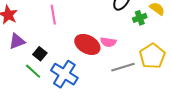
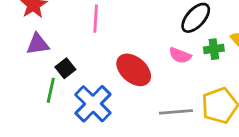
pink semicircle: (108, 42) -> (180, 55), moved
green line: (33, 71) -> (51, 90), turned 48

